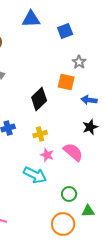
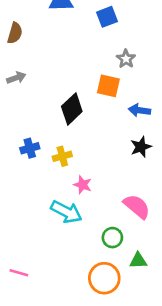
yellow cross: (40, 134) -> (62, 156), moved
pink semicircle: (73, 152) -> (137, 206), moved

